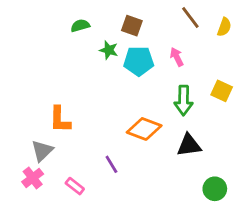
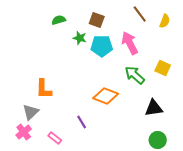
pink arrow: (177, 57) -> (130, 43), size x1.6
green arrow: (184, 100) -> (135, 75), turned 130
black triangle: (189, 145) -> (154, 108), moved

